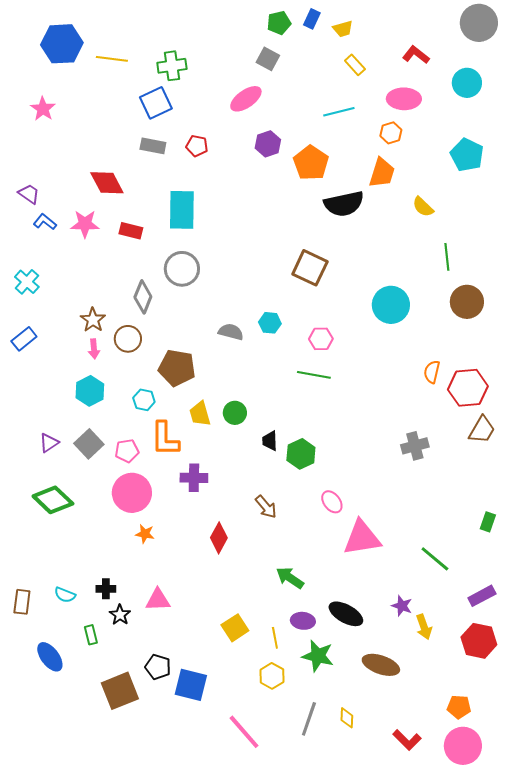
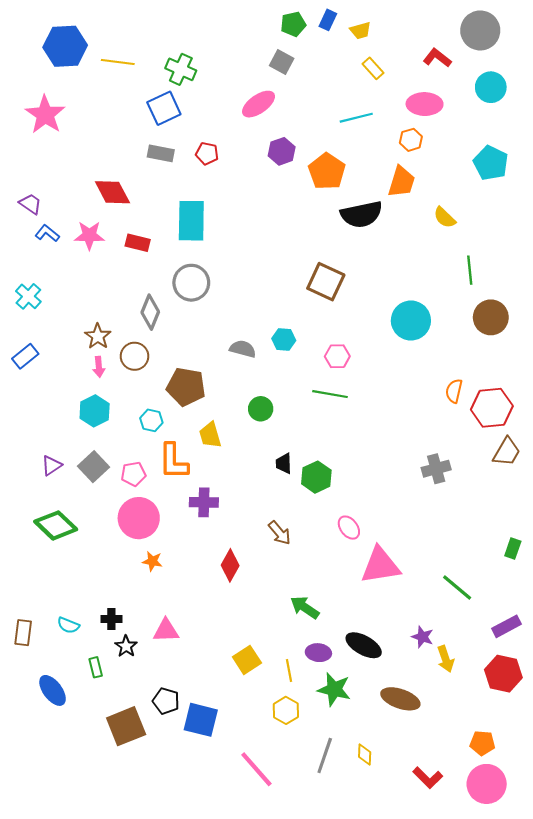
gray circle: (479, 23) -> (480, 30), moved
green cross: (172, 66) -> (181, 69), turned 32
pink star: (43, 109) -> (45, 115), size x1.5
green circle: (235, 413) -> (261, 409), moved

